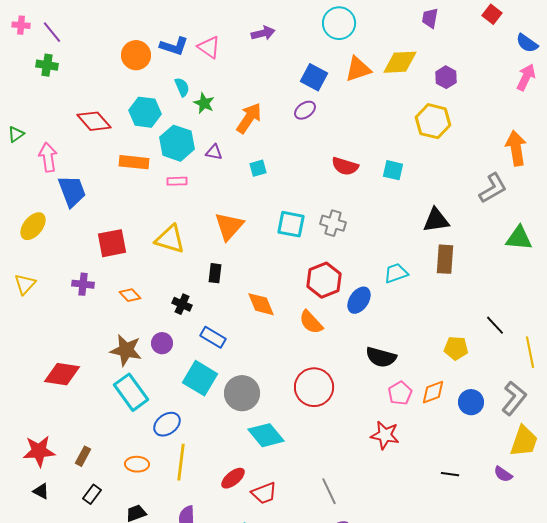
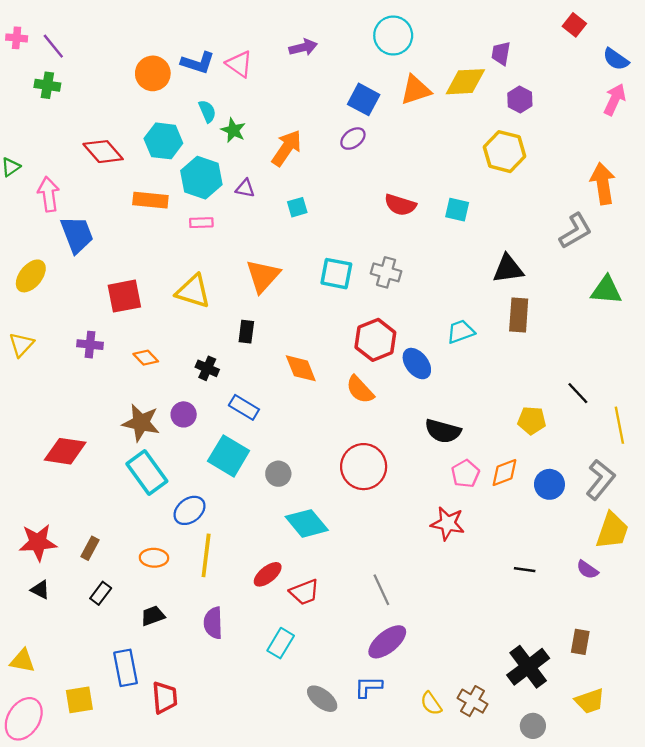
purple trapezoid: (430, 18) -> (501, 53), moved
blue ellipse: (359, 300) -> (417, 364), turned -72
gray circle: (242, 393) -> (278, 474), size x0.6

